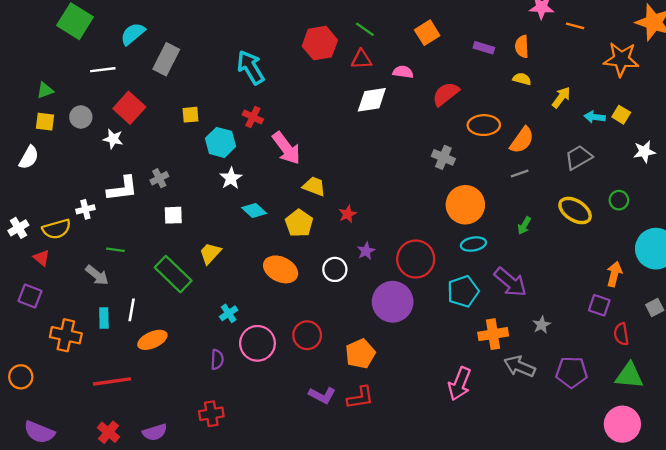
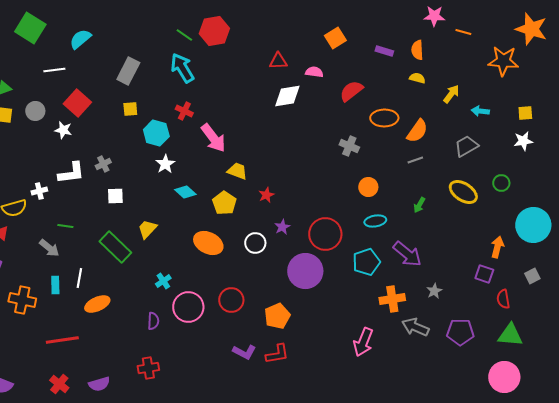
green line: (365, 29) -> (184, 35), moved
red hexagon: (320, 43) -> (214, 31), moved
gray rectangle: (166, 59) -> (128, 71), moved
yellow square: (621, 115) -> (525, 113), moved, turned -35
orange circle: (465, 205) -> (368, 187), size x0.6

